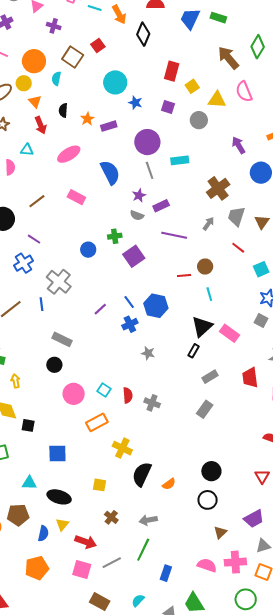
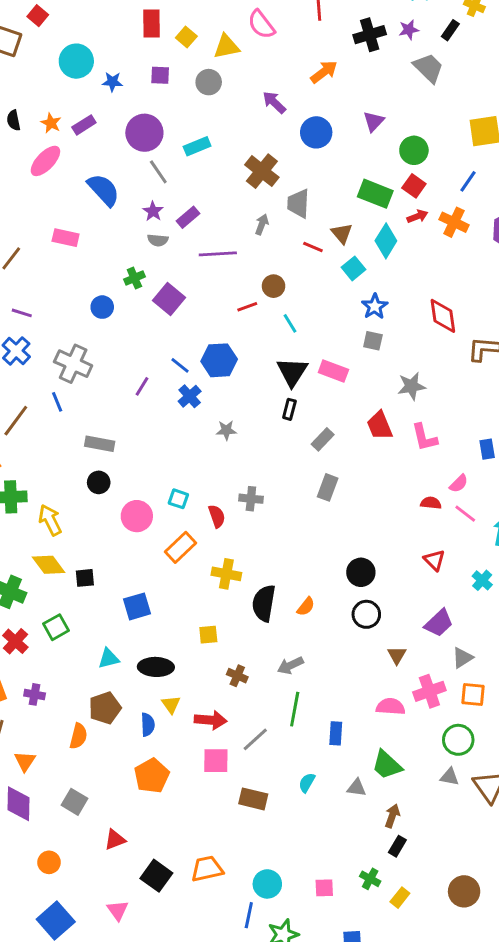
pink ellipse: (69, 154) -> (45, 161), moved
brown triangle: (262, 222) -> (342, 233), moved
yellow arrow: (16, 381) -> (50, 520), size x1.5
red semicircle: (128, 395) -> (217, 516), moved

